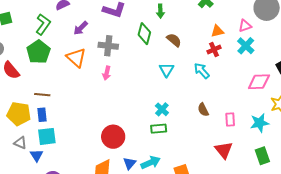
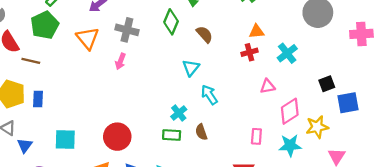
pink triangle: (245, 26) -> (268, 86), moved
cyan arrow: (202, 71) -> (209, 95), moved
pink diamond: (259, 82) -> (290, 111), moved, turned -40
brown line: (42, 95) -> (31, 61), moved
brown semicircle: (203, 110) -> (201, 132), moved
cyan square: (47, 136) -> (65, 140), moved

